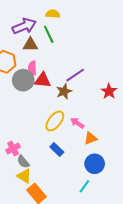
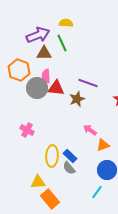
purple line: (75, 75) -> (88, 83), turned 54
yellow ellipse: (55, 121) -> (52, 156), moved, turned -35
pink cross: (13, 148) -> (27, 130), moved, turned -32
gray semicircle: (23, 162) -> (69, 168), moved
yellow triangle: (24, 176) -> (38, 182), turned -35

